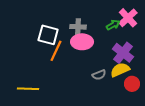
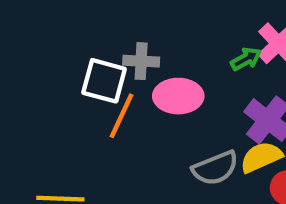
gray cross: (78, 27) -> (141, 61), moved
gray semicircle: (99, 75) -> (215, 168), size x1.5

